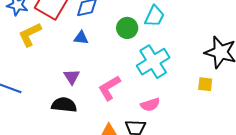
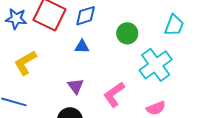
cyan trapezoid: (154, 16) -> (174, 25), moved
yellow L-shape: (30, 34) -> (25, 63), moved

